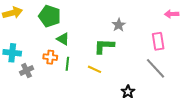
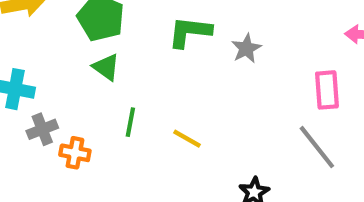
green triangle: (63, 39) -> (106, 67), moved
green L-shape: (104, 46) -> (190, 32), moved
orange cross: (50, 57) -> (75, 153), moved

